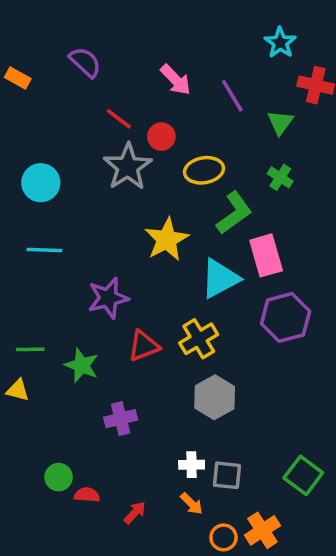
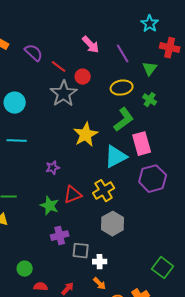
purple semicircle: (85, 62) -> (34, 53), moved
yellow ellipse: (204, 170) -> (122, 88), moved
purple star: (108, 298) -> (53, 168), size x0.6
green star: (82, 365) -> (50, 206), moved
gray square: (227, 475) -> (81, 251), moved
red semicircle: (87, 495) -> (41, 287), moved

